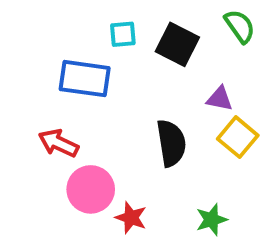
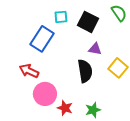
blue rectangle: (85, 79) -> (42, 39), turned -65
purple triangle: (220, 99) -> (95, 49), moved
green star: (212, 220) -> (93, 110), moved

